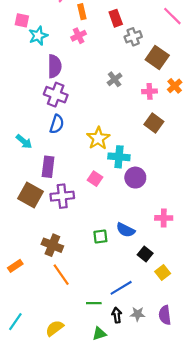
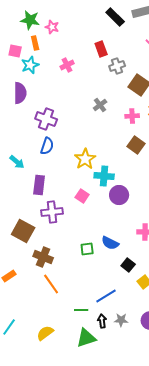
orange rectangle: (82, 12) -> (35, 43), moved
purple semicircle: (55, 66) -> (20, 93), moved
brown square: (31, 195) -> (23, 231), moved
green triangle: (99, 334) -> (86, 338), size x1.5

